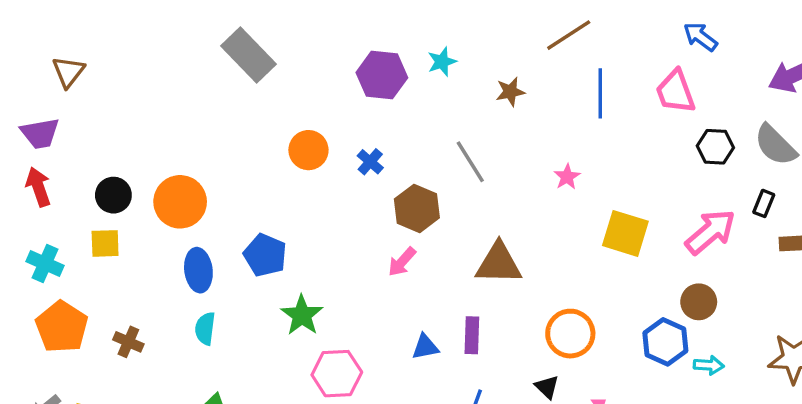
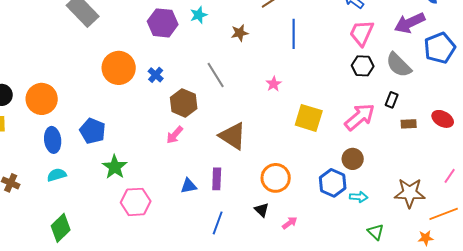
pink trapezoid: (675, 92) -> (362, 33), moved, turned 44
orange circle: (308, 150) -> (119, 68), size x1.4
brown triangle: (499, 263) -> (233, 136), turned 32
cyan semicircle: (205, 329) -> (57, 175), turned 66

